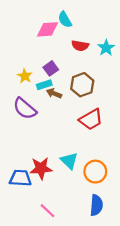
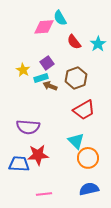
red semicircle: (80, 46) -> (74, 42), turned 42
purple semicircle: (25, 109) -> (28, 127), moved, turned -35
cyan triangle: (69, 161) -> (76, 141), moved
blue semicircle: (96, 205) -> (89, 189), turned -108
pink line: (48, 211) -> (44, 194), turned -49

